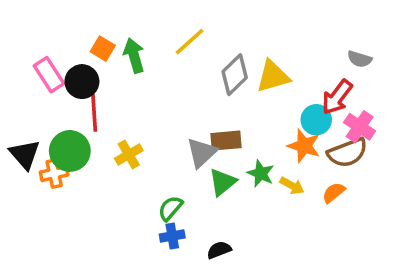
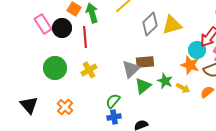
red line: (94, 113) -> (85, 37), moved
black triangle: (25, 154) -> (29, 105), moved
orange cross: (54, 174) -> (65, 107), moved, turned -35

